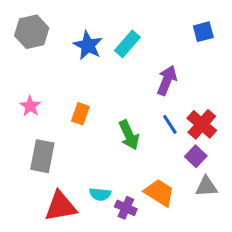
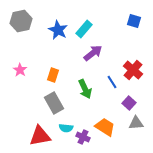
blue square: (203, 32) -> (134, 21), turned 32
purple arrow: (167, 80) -> (93, 53), moved, turned 30
red cross: (202, 124) -> (133, 70), moved
gray rectangle: (42, 156) -> (54, 103), moved, turned -40

